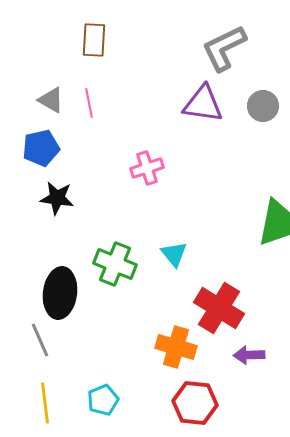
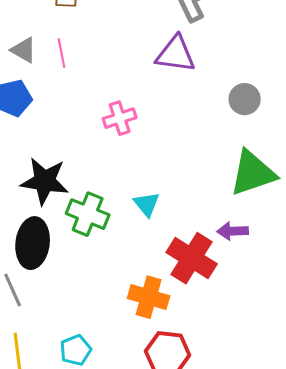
gray circle: (263, 106) -> (245, 99), moved
black star: (57, 198) -> (45, 181), moved, size x1.4
purple arrow: (249, 355) -> (233, 231), moved

